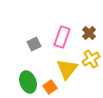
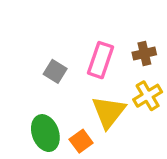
brown cross: (89, 33) -> (144, 54), turned 32
gray square: (34, 44) -> (55, 71), turned -32

